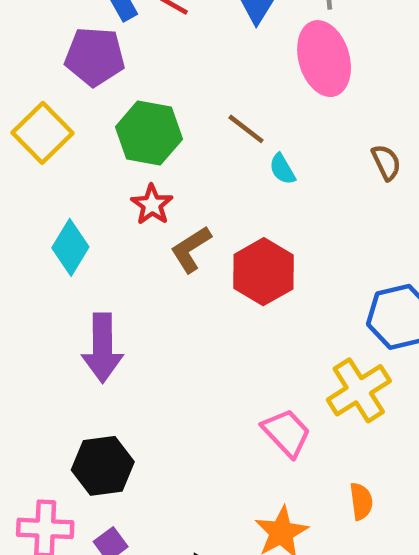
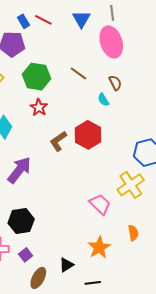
brown semicircle: (386, 162) -> (115, 83), moved
cyan semicircle: (282, 169) -> (103, 100), moved
brown L-shape: (191, 249) -> (58, 141), moved
purple arrow: (102, 348) -> (19, 170), turned -140

